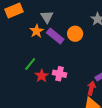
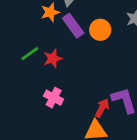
pink cross: (59, 74) -> (54, 98), moved
red star: (42, 76) -> (53, 59), moved

